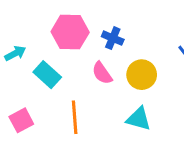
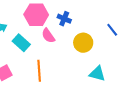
pink semicircle: (102, 73) -> (48, 36), moved
cyan triangle: (139, 119) -> (97, 74), moved

